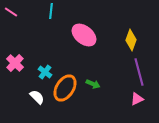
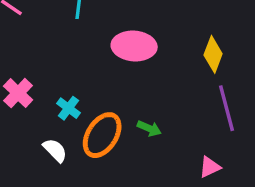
pink ellipse: (84, 35) -> (134, 46), turned -35
pink triangle: (137, 99) -> (210, 167), moved

